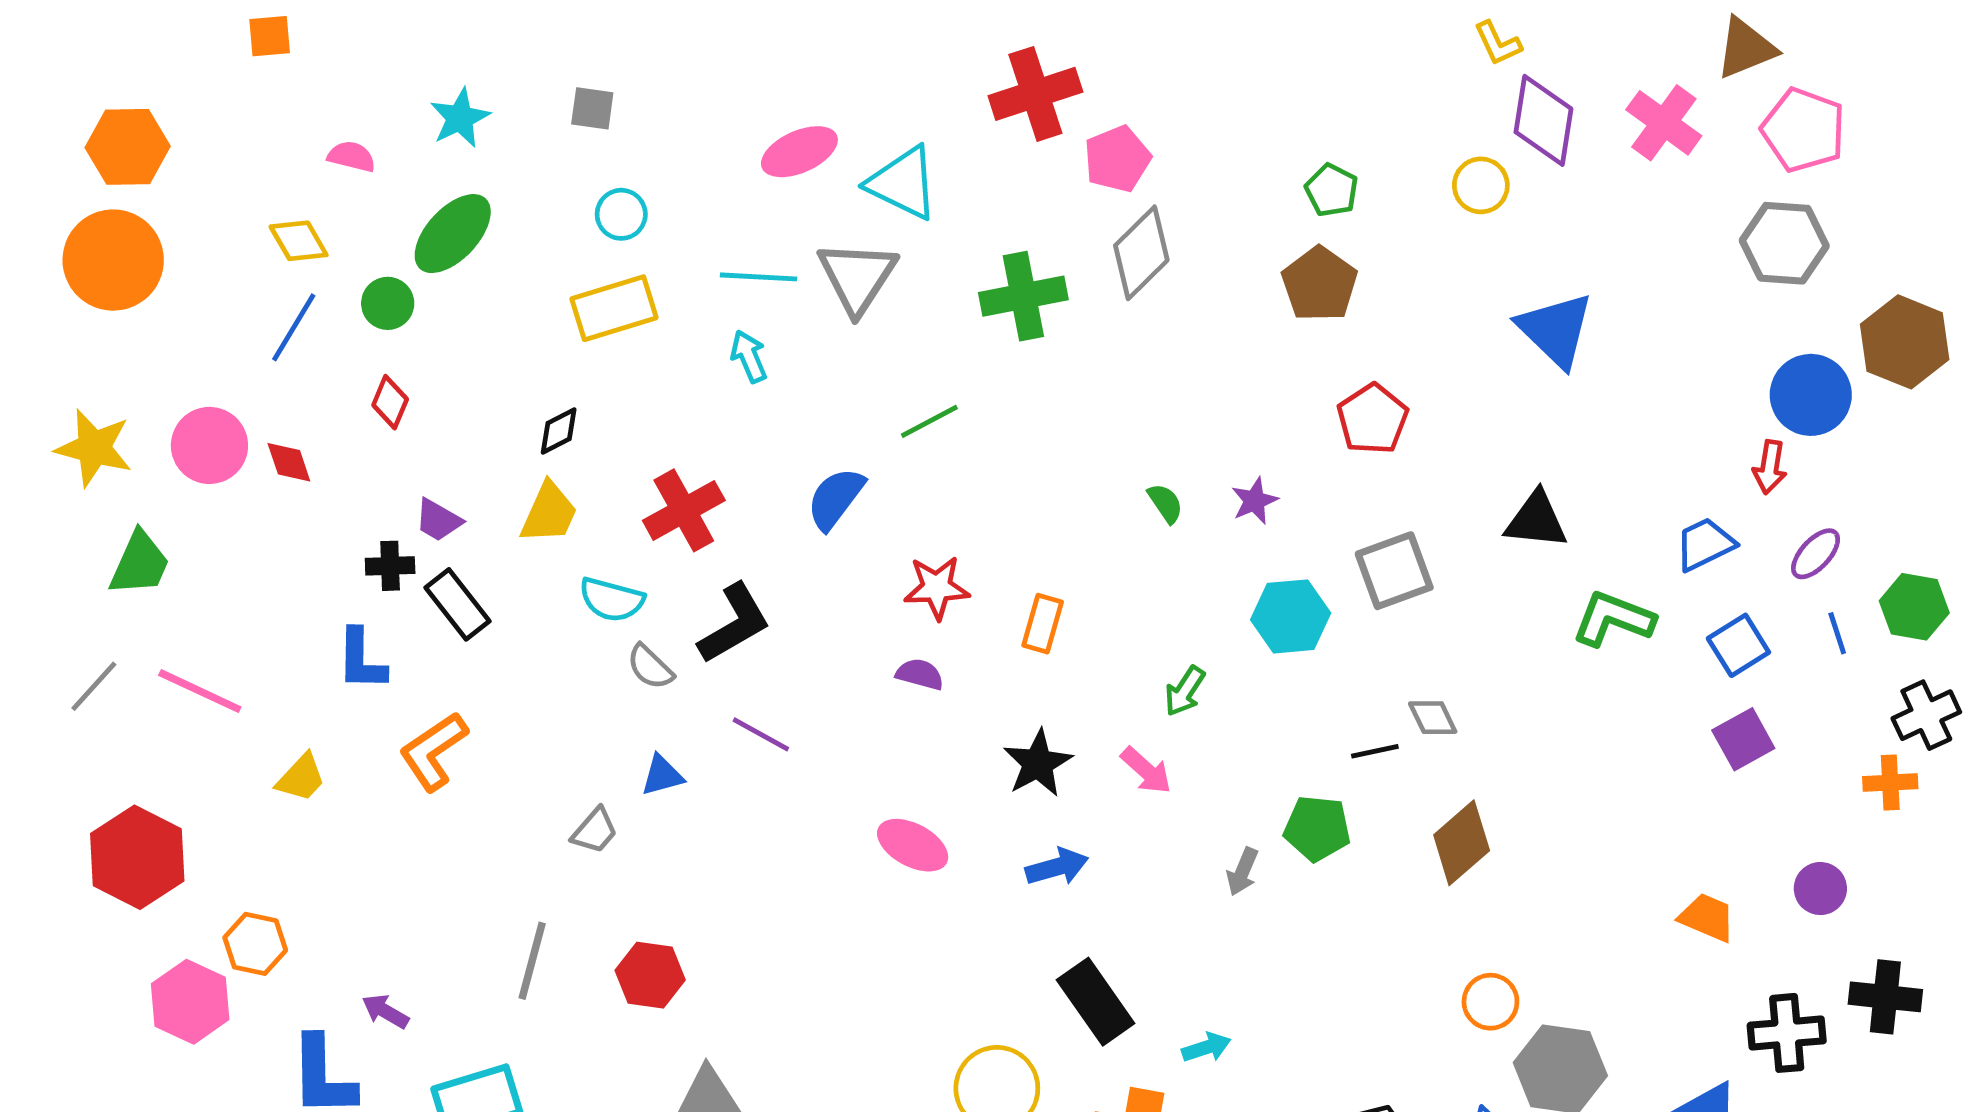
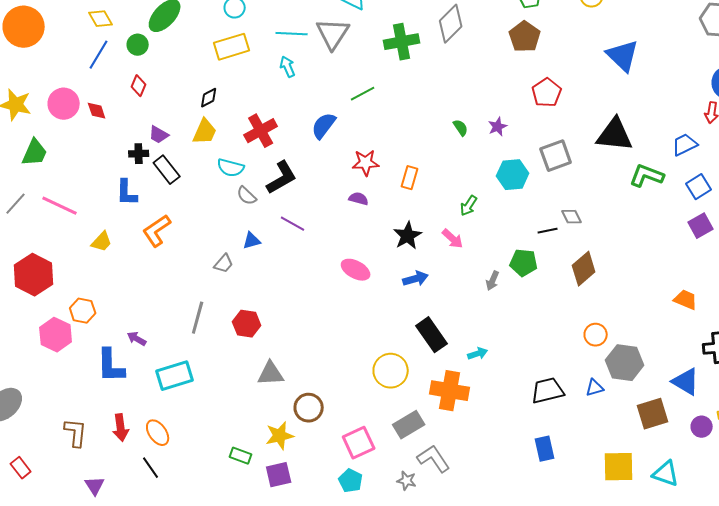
black triangle: (1536, 520) -> (615, 135), size x1.4

